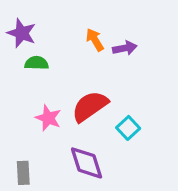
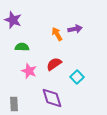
orange arrow: (95, 40) -> (57, 34), moved
green semicircle: (37, 63) -> (22, 47), moved
red semicircle: (90, 106) -> (54, 64), size x0.7

